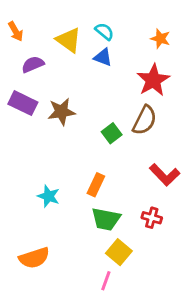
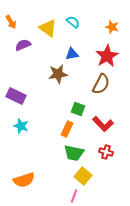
blue triangle: (103, 57) -> (72, 54), moved, turned -32
purple rectangle: (23, 103) -> (16, 96), moved
brown star: (61, 112) -> (58, 74), moved
green square: (112, 133) -> (78, 109), moved, turned -32
red L-shape: (165, 175) -> (103, 124), moved
cyan star: (49, 196) -> (21, 126), moved

